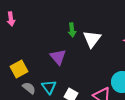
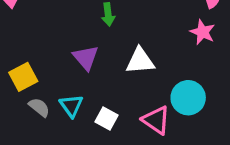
white triangle: (92, 39) -> (140, 61), moved, turned 48

